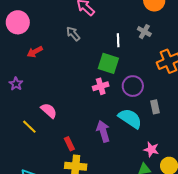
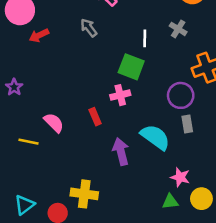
red arrow: (35, 52) -> (39, 35), moved
purple circle: (133, 86) -> (181, 95), moved
yellow line: (29, 127) -> (29, 142), turned -35
red rectangle: (69, 144) -> (95, 117), moved

